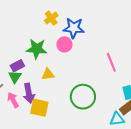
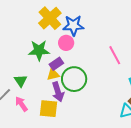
yellow cross: (51, 18) -> (50, 18), size x1.6
purple rectangle: (17, 66) -> (56, 64), moved
purple arrow: (29, 93) -> (58, 92), moved
green circle: (83, 97) -> (74, 79), moved

